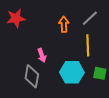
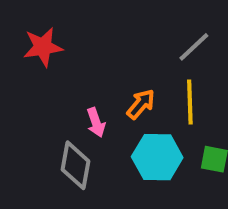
orange arrow: (64, 24) -> (141, 104), moved, turned 42

